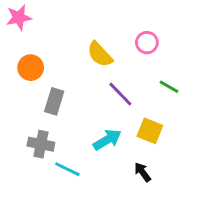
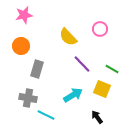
pink star: (19, 18) -> (24, 15), moved
green line: (169, 87) -> (112, 69), moved

